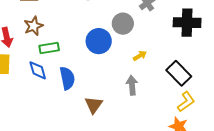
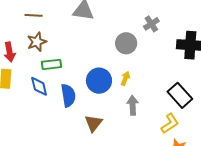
blue circle: (99, 41) -> (99, 81), moved
yellow arrow: (140, 56) -> (125, 78), moved, turned -40
yellow L-shape: (186, 102) -> (170, 123), moved

